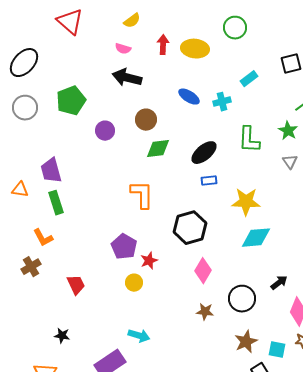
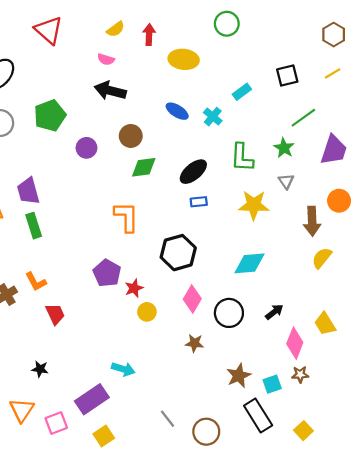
green circle: (235, 28) -> (227, 24), moved
red arrow: (163, 45) -> (149, 35), moved
cyan cross: (222, 102) -> (213, 117), turned -36
yellow star: (246, 202) -> (254, 205), moved
orange L-shape: (43, 238) -> (36, 282), moved
yellow circle: (134, 283) -> (147, 312), moved
black circle: (242, 299) -> (229, 313), moved
cyan square: (277, 350) -> (272, 384), turned -30

